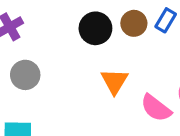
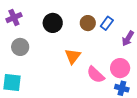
black circle: (95, 28) -> (53, 23), moved

